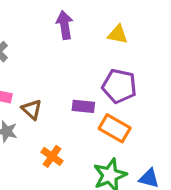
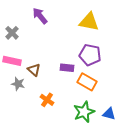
purple arrow: (65, 25) -> (40, 16), moved, turned -30
yellow triangle: (118, 34) -> (89, 22), size x1.5

